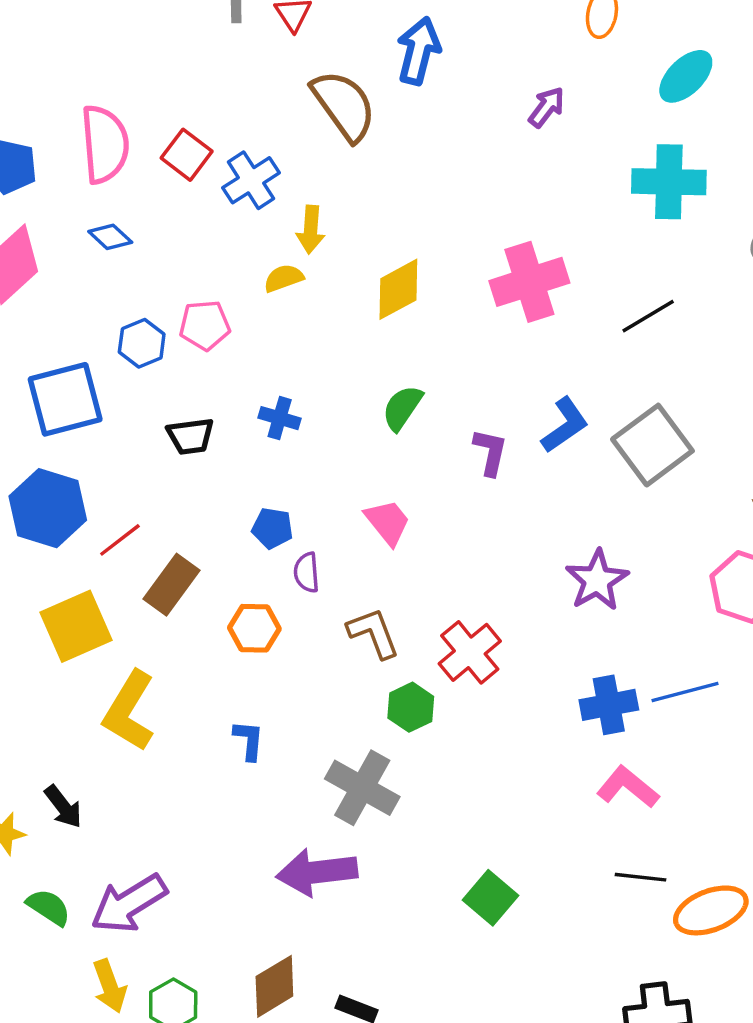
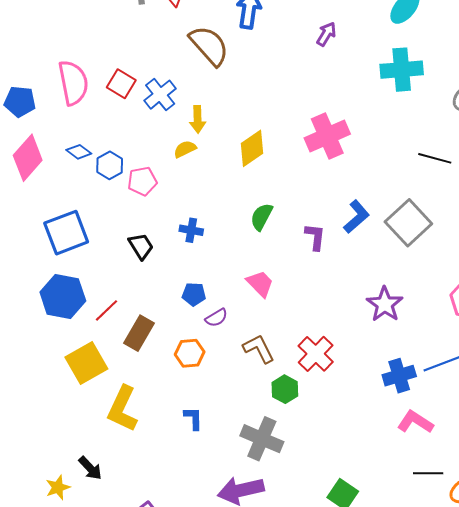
blue diamond: (110, 237) -> (79, 152), moved
black line: (648, 316) -> (435, 158), moved, turned 52
blue hexagon: (142, 343) -> (110, 165), moved
black trapezoid: (190, 436) -> (141, 246), turned -108
purple semicircle: (307, 572) -> (216, 318), turned -110

